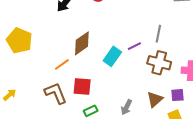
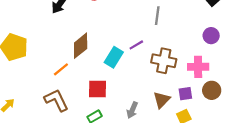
gray line: (158, 34) -> (157, 16), moved
red square: (82, 87) -> (98, 89), moved

